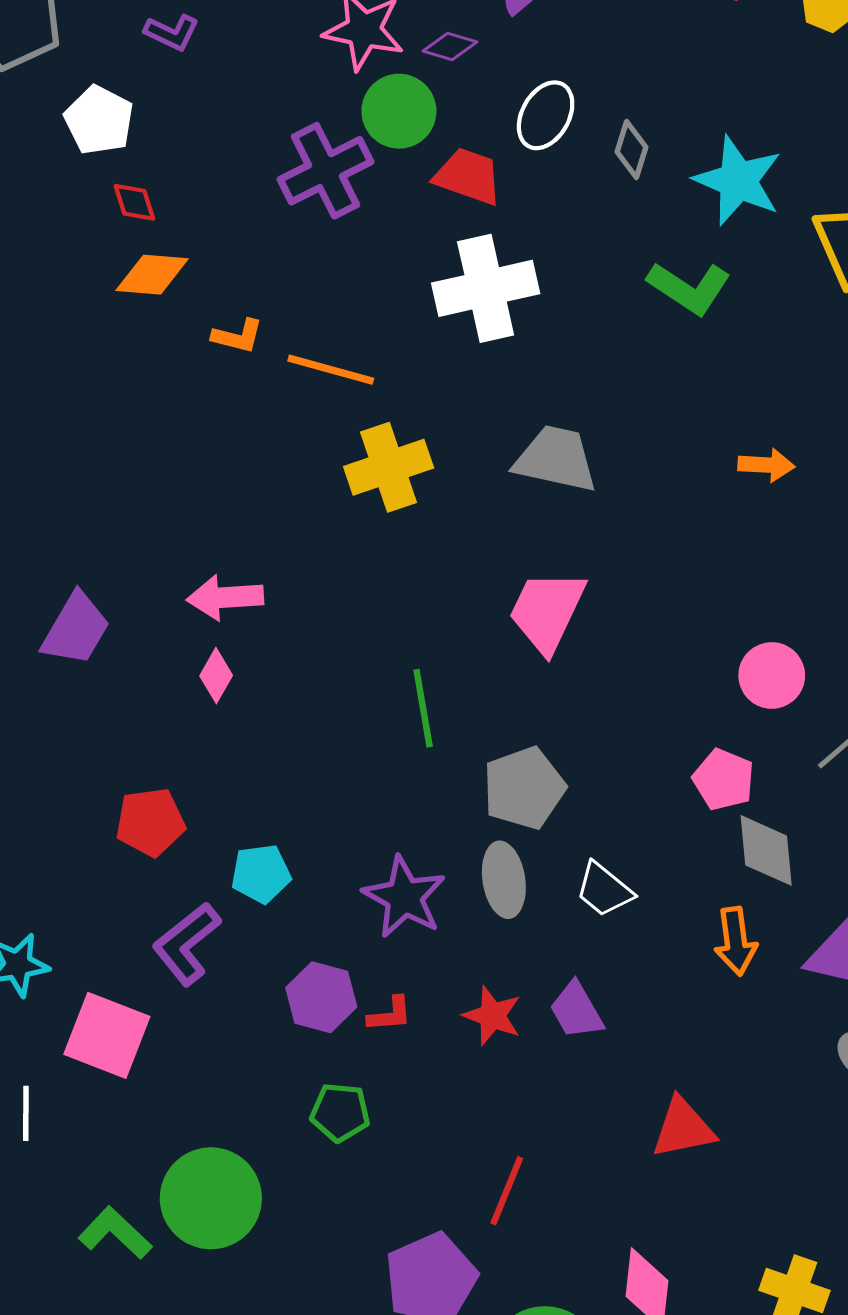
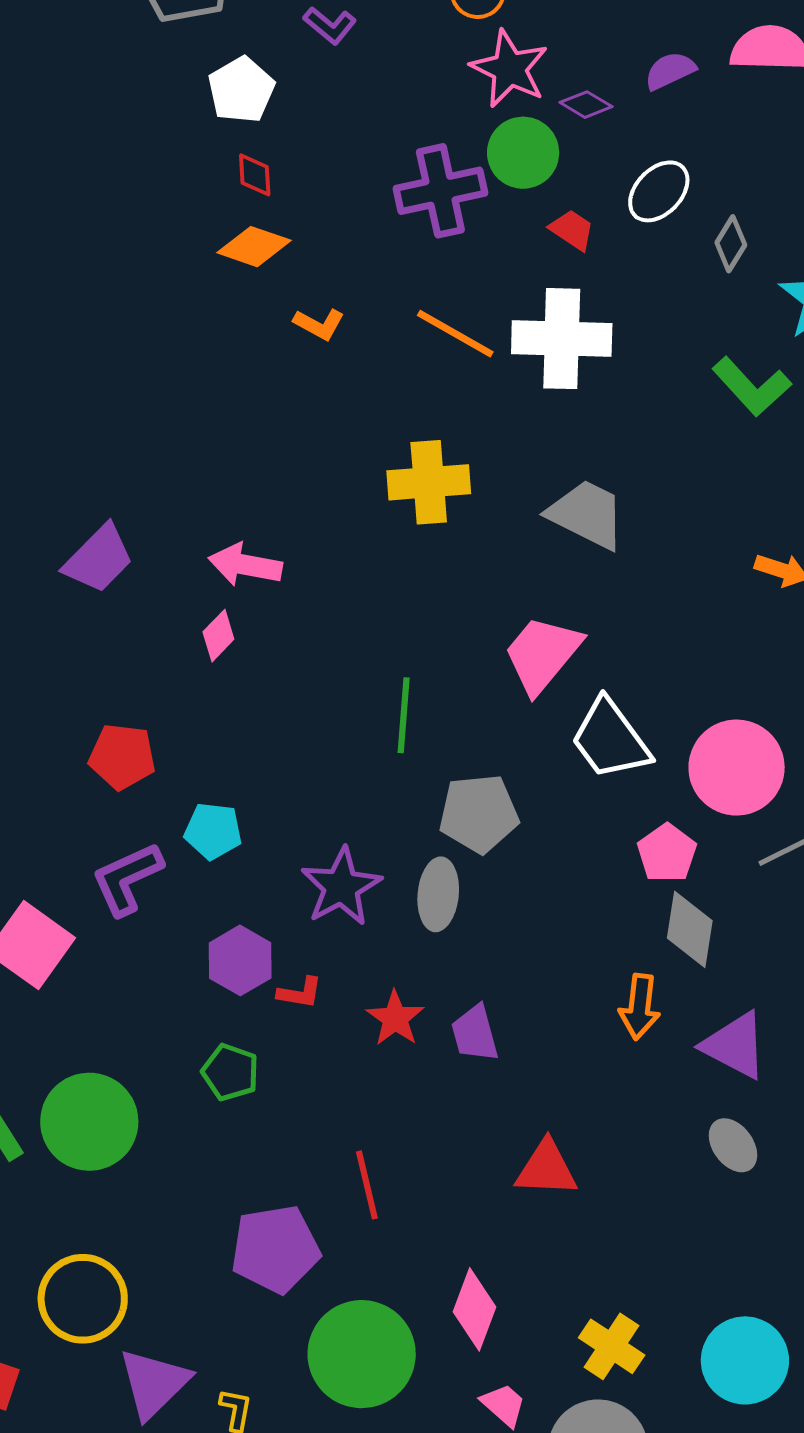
red trapezoid: (468, 176) -> (572, 230), size x0.7
orange line: (331, 370) -> (455, 334), moved
pink circle: (772, 675) -> (737, 768), size x1.5
white trapezoid: (604, 890) -> (610, 739), moved, size x1.5
red line: (507, 1191) -> (367, 1185), turned -50

